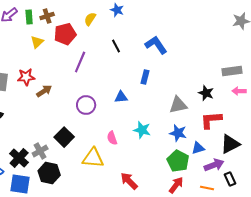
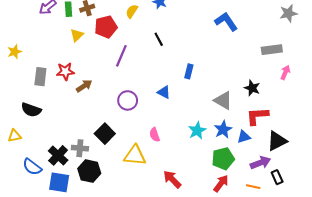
blue L-shape: (156, 45) -> (226, 22), moved
gray rectangle: (232, 71) -> (272, 50), moved
pink arrow: (239, 91) -> (285, 72), moved, turned 112
blue triangle: (121, 97) -> (164, 92), turned 32
gray triangle: (178, 105) -> (223, 100), turned 42
cyan star: (142, 130) -> (197, 131), moved, turned 30
blue star: (178, 133) -> (223, 130), turned 30
blue triangle: (198, 148) -> (244, 137), moved
gray cross: (40, 151) -> (80, 148), turned 35
green pentagon: (178, 161) -> (223, 159), turned 30

